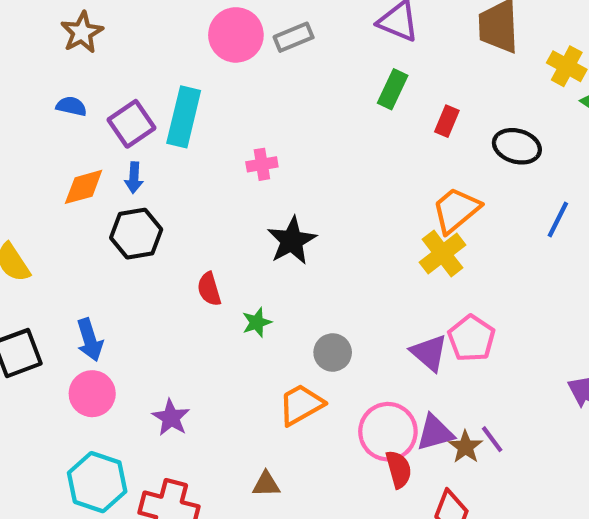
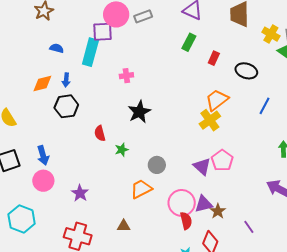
blue semicircle: (71, 106) -> (57, 48), moved
purple square: (131, 124) -> (102, 32), moved, turned 30
purple line: (492, 439) -> (249, 227), moved
cyan hexagon: (97, 482) -> (22, 219), moved

